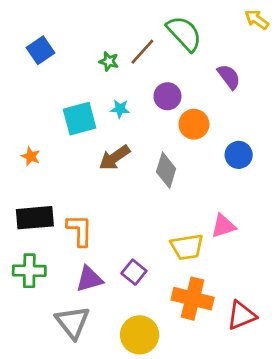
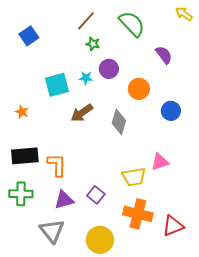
brown line: (142, 52) -> (86, 21), moved
green star: (109, 61) -> (93, 44), moved
purple circle: (167, 96) -> (109, 69), moved

